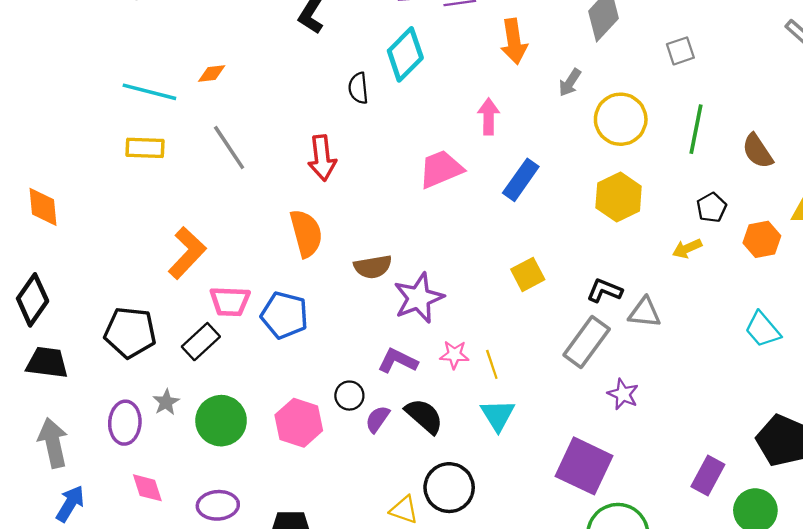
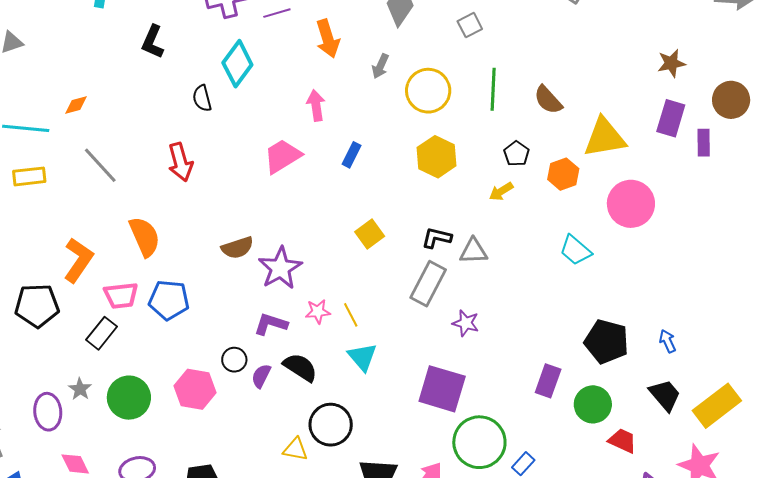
blue rectangle: (521, 180) -> (351, 155), size x0.7
orange semicircle: (306, 233) -> (145, 237), moved
black pentagon: (130, 332) -> (37, 306), moved

